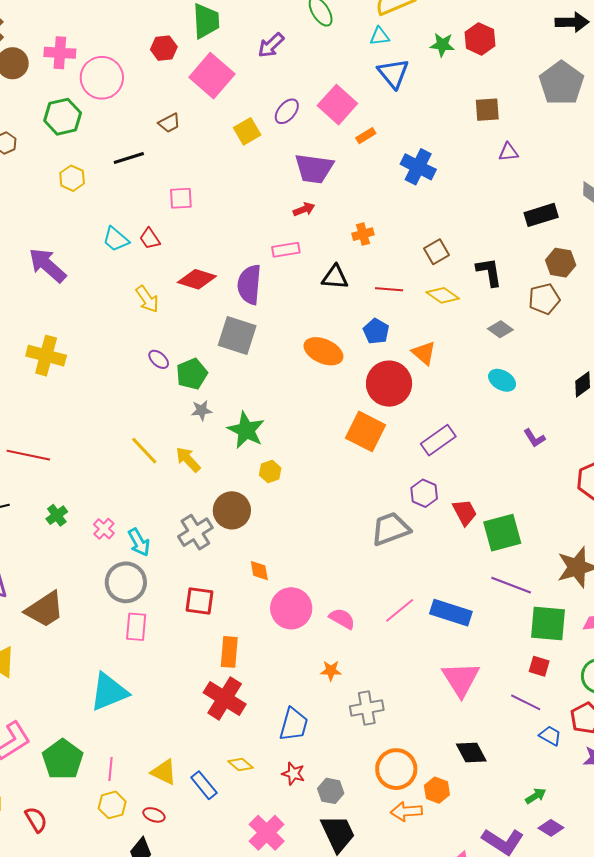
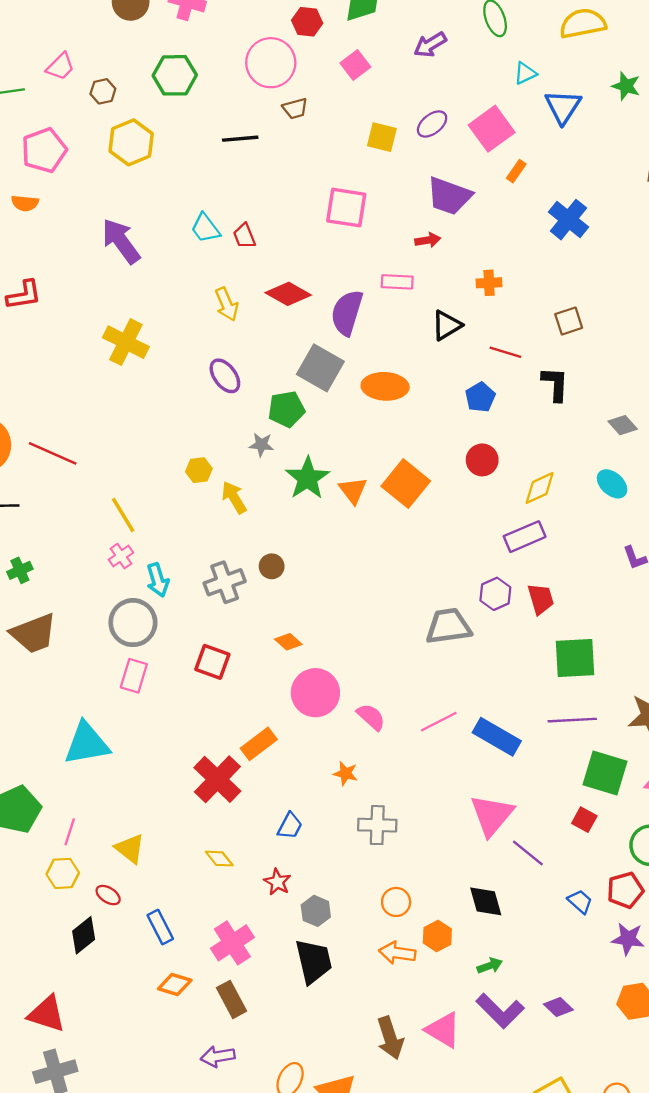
cyan triangle: (380, 36) -> (525, 73), moved, turned -30
pink square: (212, 76) -> (355, 65), size x0.6
pink circle: (102, 78) -> (271, 63), moved
yellow square: (247, 131) -> (382, 137), turned 32
orange rectangle: (366, 136) -> (516, 171), turned -36
yellow hexagon: (72, 178) -> (131, 142), moved, size x1.5
pink square: (181, 198) -> (346, 208), moved, size x1.5
black L-shape: (489, 272) -> (555, 384), moved
black triangle: (335, 277) -> (447, 325), turned -48
yellow diamond: (443, 295) -> (540, 488), moved, turned -72
orange ellipse: (323, 351) -> (385, 386), moved, turned -33
orange triangle: (424, 353) -> (353, 490), moved
yellow cross: (46, 356) -> (126, 342), moved
purple ellipse: (159, 359) -> (225, 376), size x1.4
green pentagon: (192, 374) -> (286, 409), moved
red circle: (389, 384) -> (482, 460), size x0.6
orange square: (365, 431) -> (406, 484), moved
yellow line: (144, 451) -> (123, 515), moved
yellow hexagon: (270, 471) -> (199, 470), moved
brown circle: (232, 510) -> (272, 566), size x0.6
red trapezoid: (465, 512) -> (541, 599), moved
green cross: (57, 515) -> (20, 570), moved
orange diamond: (259, 571) -> (288, 642), turned -50
purple line: (511, 585) -> (572, 720), turned -36
orange rectangle: (229, 652) -> (259, 744), moved, turned 36
purple line: (526, 702) -> (528, 853), moved
blue trapezoid: (294, 724) -> (290, 826), size x0.7
orange circle: (396, 769) -> (396, 902), size x0.6
blue rectangle: (204, 785) -> (160, 927), moved
green arrow: (536, 796) -> (490, 966), moved

